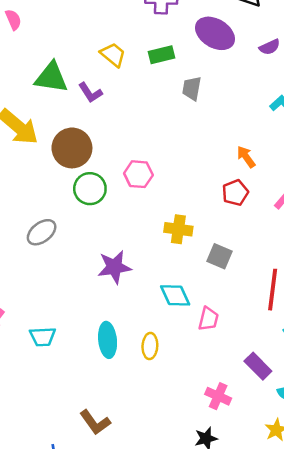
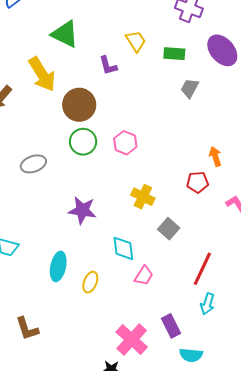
green triangle: (51, 77) -> (65, 34), moved
pink cross: (218, 396) -> (132, 339), size x1.5

